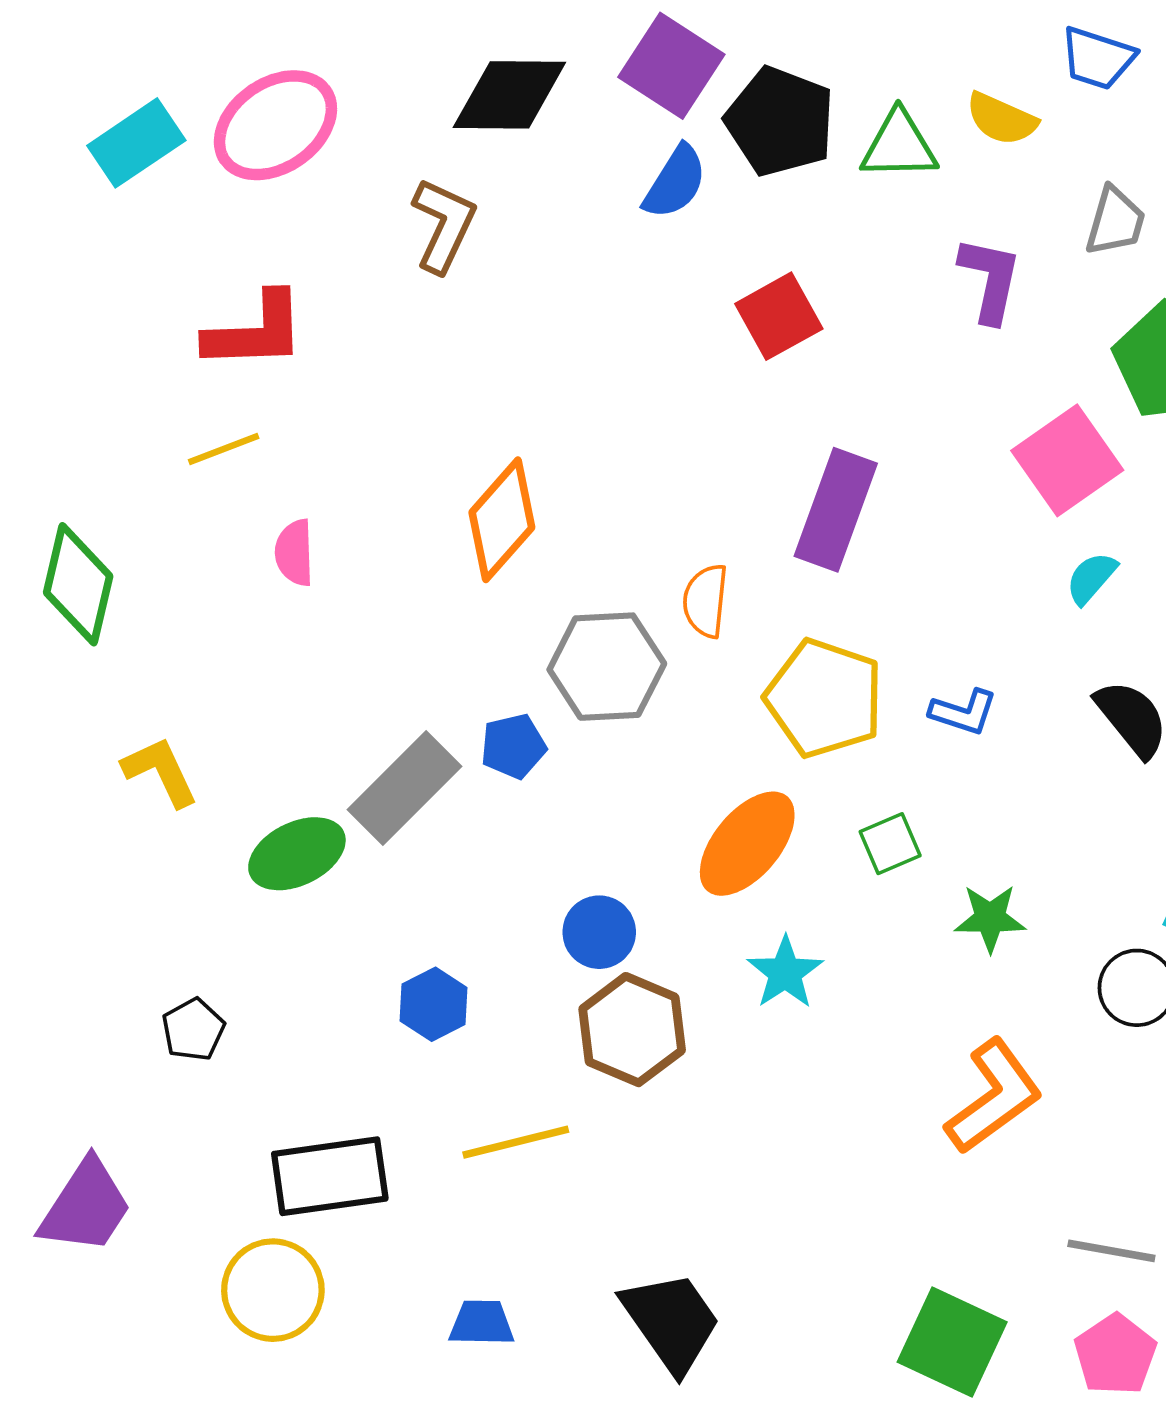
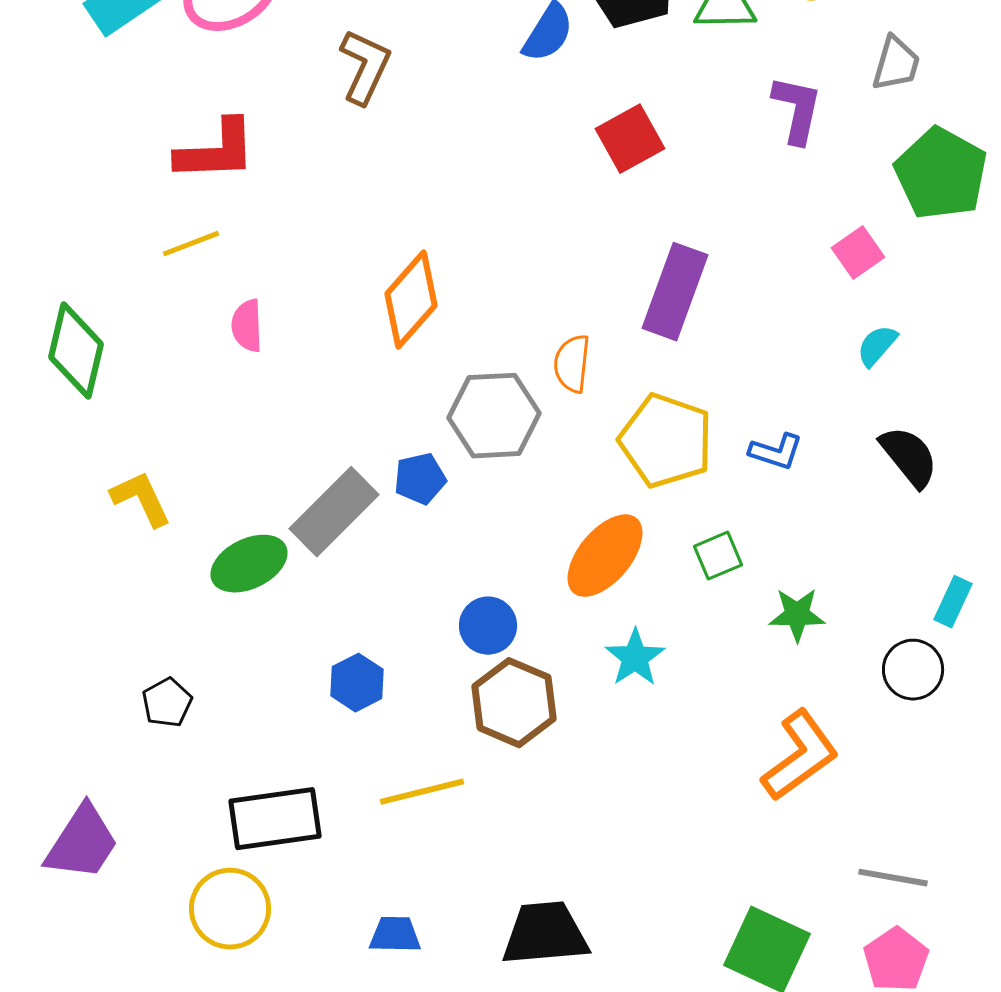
pink square: (1067, 460) -> (858, 253), size x0.6
black trapezoid: (671, 1322) -> (545, 934), turned -60

